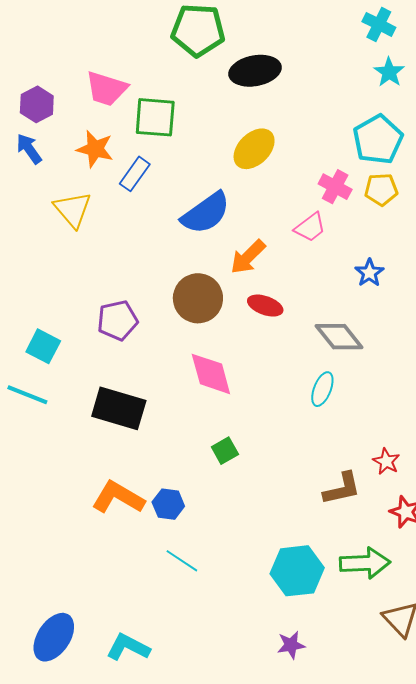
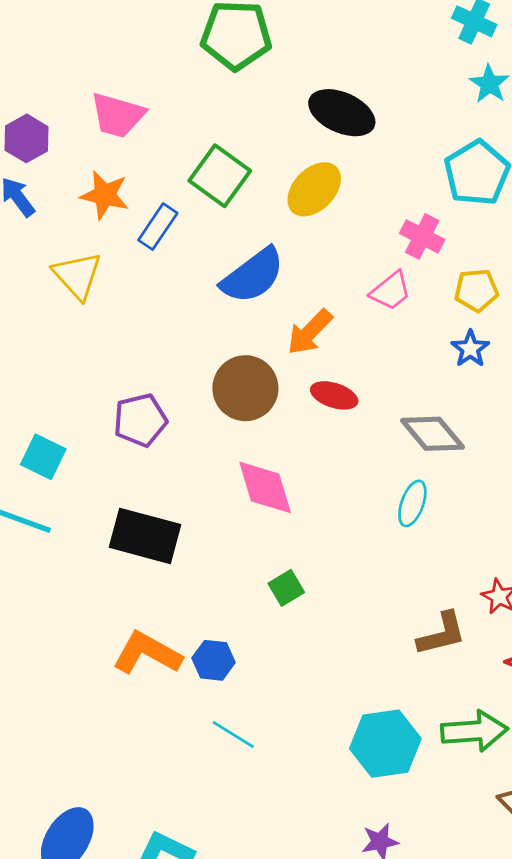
black ellipse: (255, 71) -> (342, 113), moved, turned 36
green square: (155, 117) -> (220, 176), moved, turned 33
yellow pentagon: (381, 189) -> (476, 290), moved

